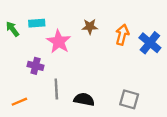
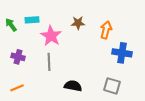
blue cross: (150, 43) -> (122, 53), moved, turned -30
purple cross: (36, 66) -> (18, 57), moved
gray line: (56, 89) -> (49, 62), moved

